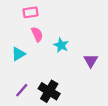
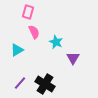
pink rectangle: (31, 12) -> (28, 12), turned -64
purple triangle: (91, 61) -> (73, 58), moved

